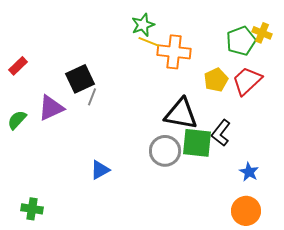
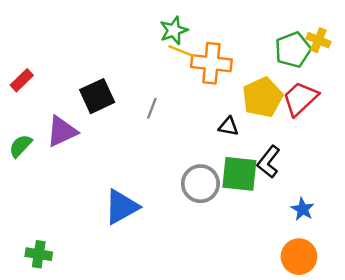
yellow pentagon: (216, 80) -> (262, 97), size x1.4
gray line: (92, 97) -> (152, 108), moved
black triangle: (181, 114) -> (228, 126), moved, size x0.5
blue triangle: (100, 170) -> (121, 207), size x1.5

